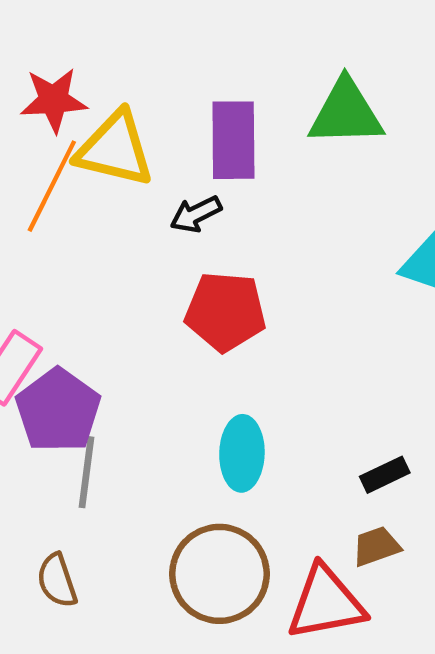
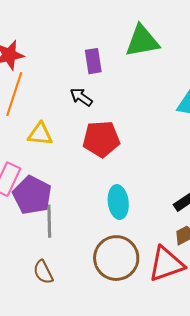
purple rectangle: (233, 140) -> (93, 61), size x0.7
yellow triangle: (115, 149) -> (40, 134), moved, size x0.7
black arrow: (196, 214) -> (81, 97), turned 70

